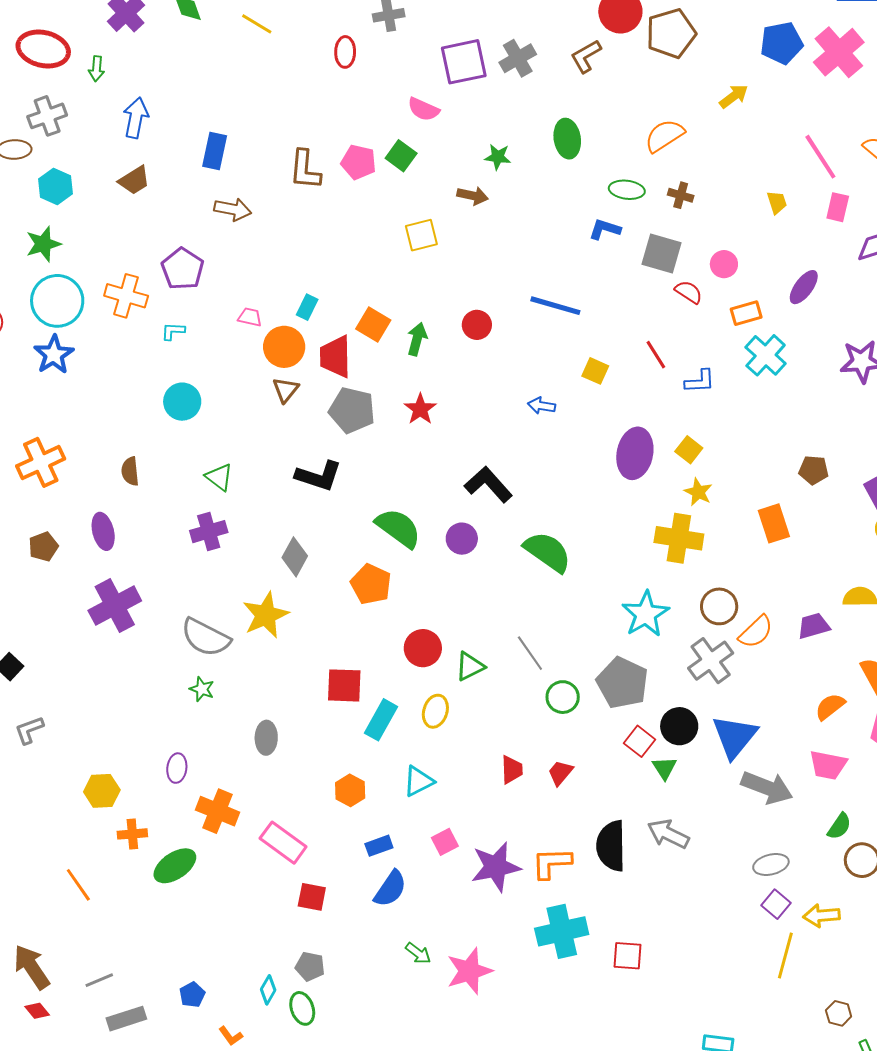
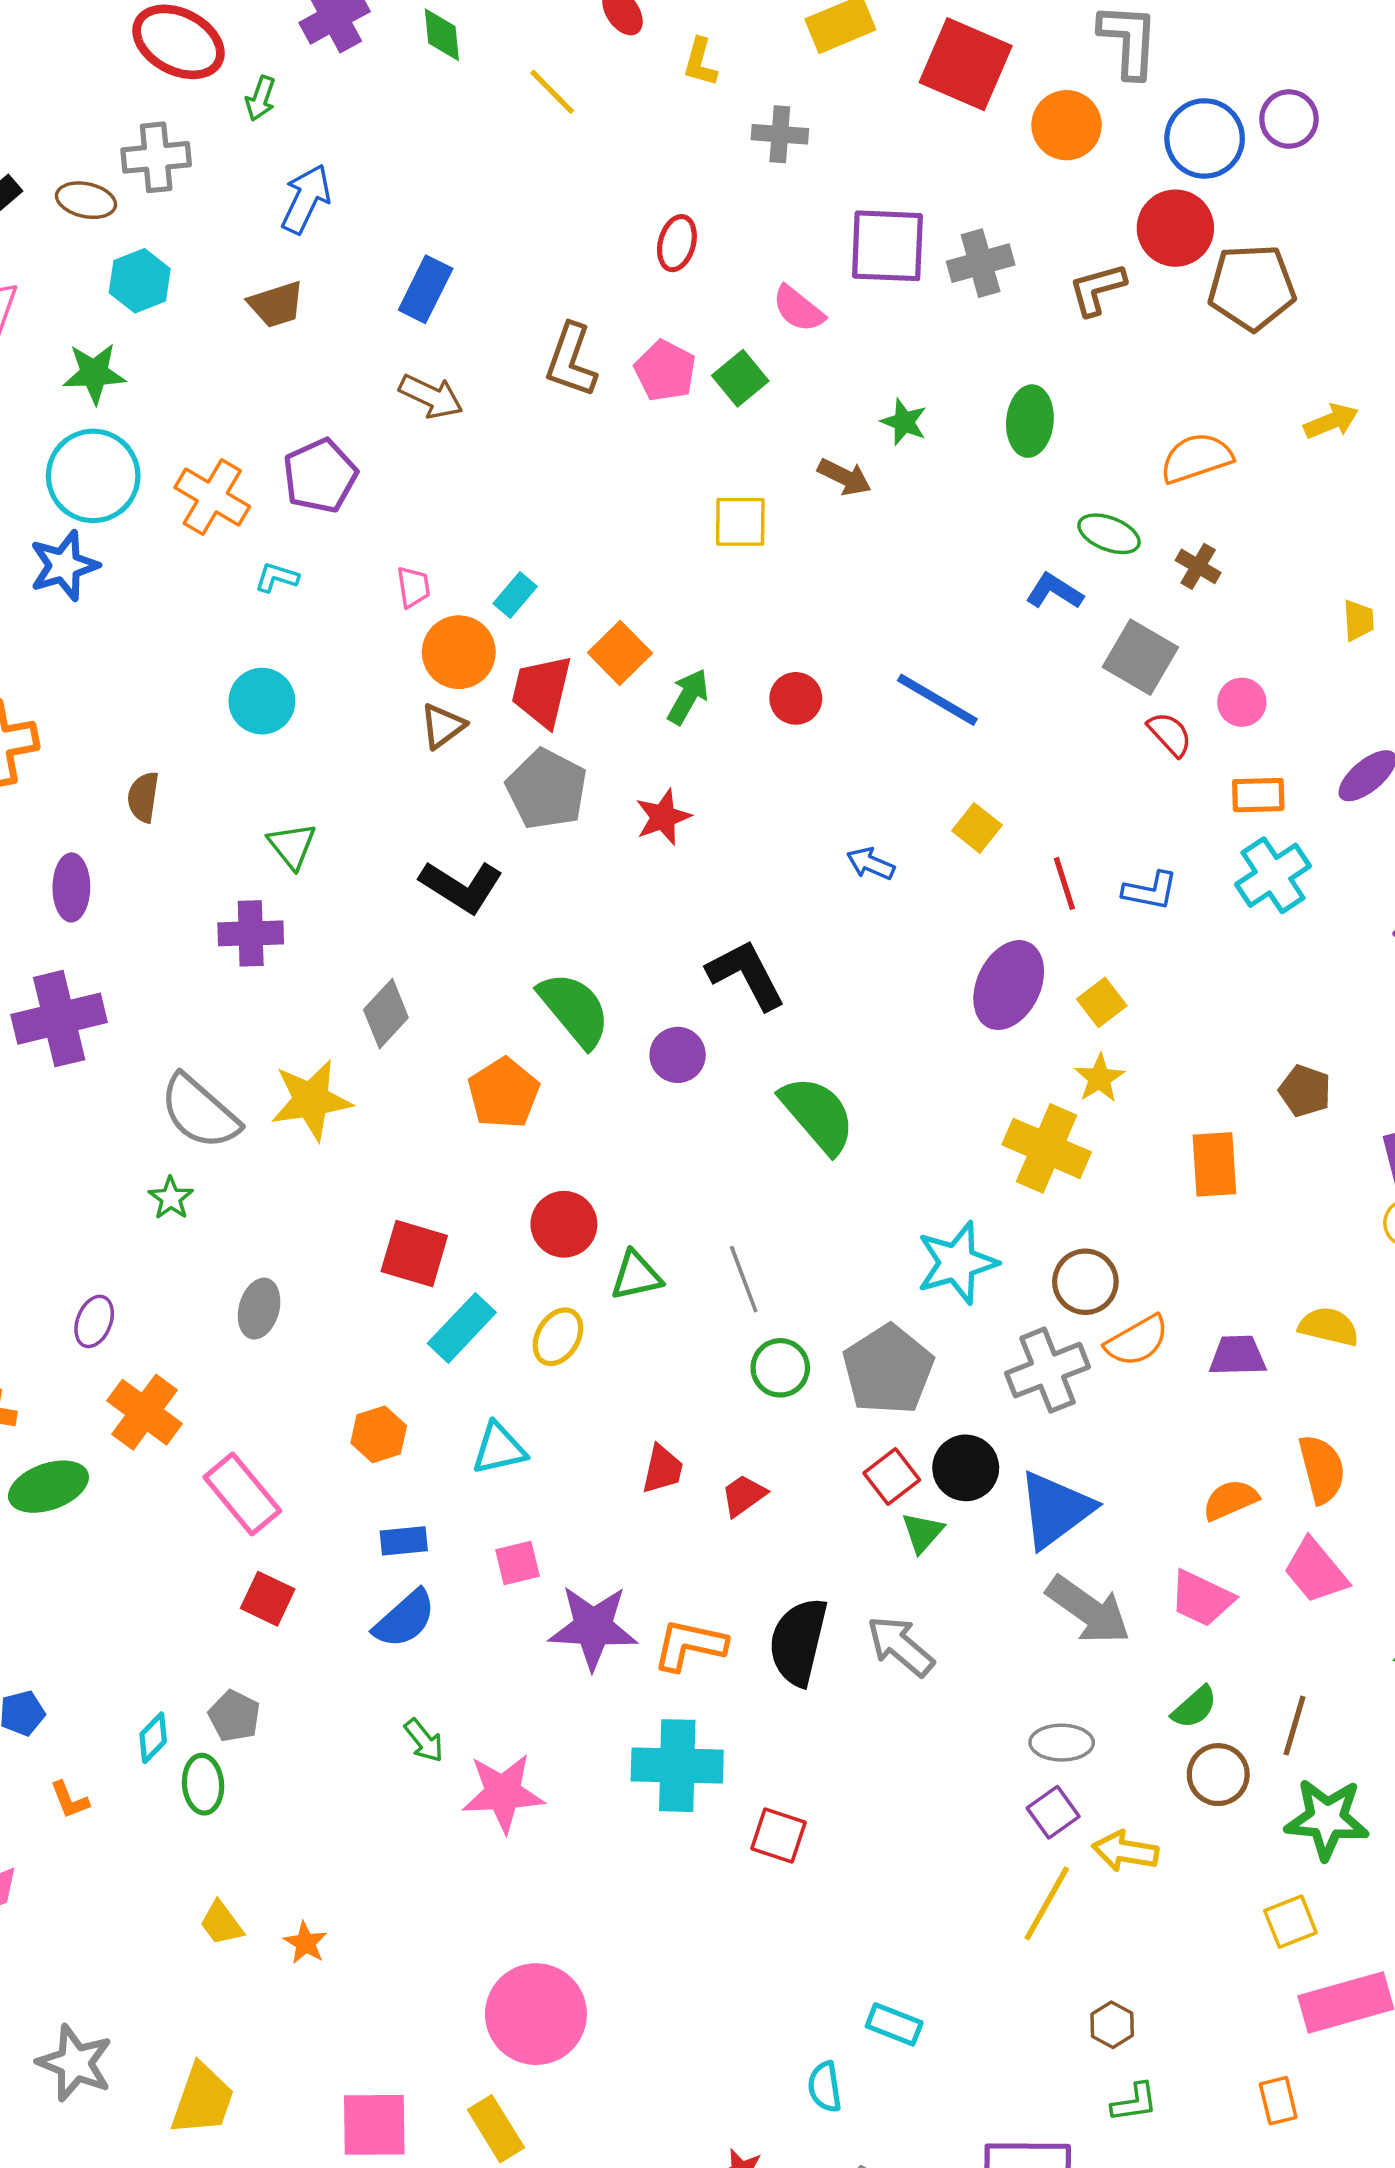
red ellipse: (345, 52) -> (677, 243), moved
pink trapezoid: (250, 317) -> (413, 587), turned 55
red line: (656, 355) -> (1064, 883), moved

